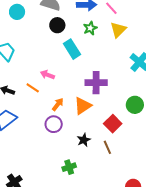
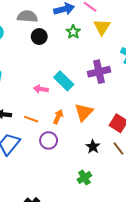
cyan rectangle: (72, 49) -> (64, 81), moved
purple cross: (96, 83) -> (99, 72), moved
orange line: (33, 88) -> (31, 119), moved
purple circle: (54, 124) -> (49, 140), moved

